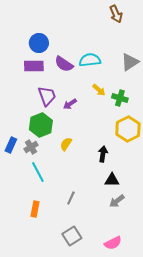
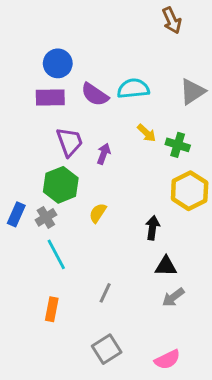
purple arrow: (70, 104) -> (104, 154), turned 144

